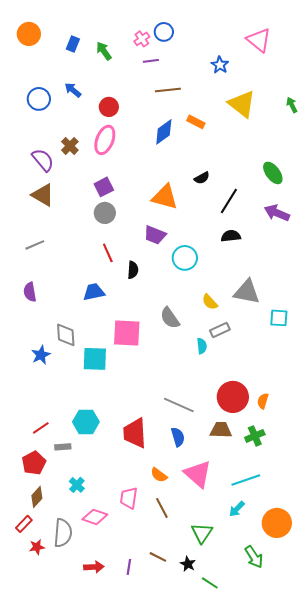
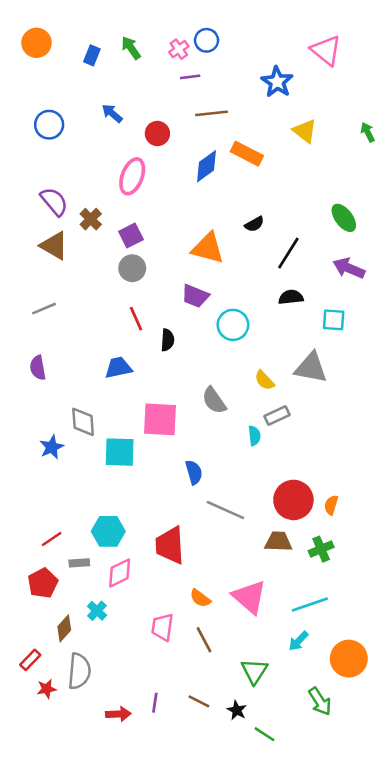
green arrow: (104, 51) -> (131, 48), moved
blue star: (220, 65) -> (277, 82), size x1.4
blue arrow: (73, 90) -> (112, 113), moved
yellow triangle: (242, 104) -> (305, 131), size x0.7
red circle: (109, 107) -> (157, 133), moved
orange rectangle: (196, 122) -> (247, 154), size x1.4
brown cross: (70, 146) -> (91, 219), moved
cyan square: (279, 318) -> (334, 320), moved
blue semicircle: (178, 437) -> (194, 472), moved
brown diamond: (37, 497) -> (64, 628), moved
pink diamond: (95, 517) -> (120, 573), moved, turned -45
purple line: (129, 567) -> (155, 703), moved

